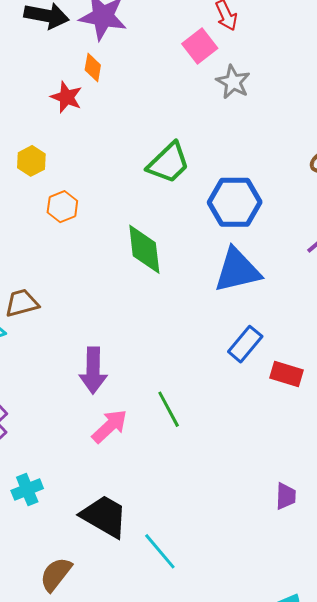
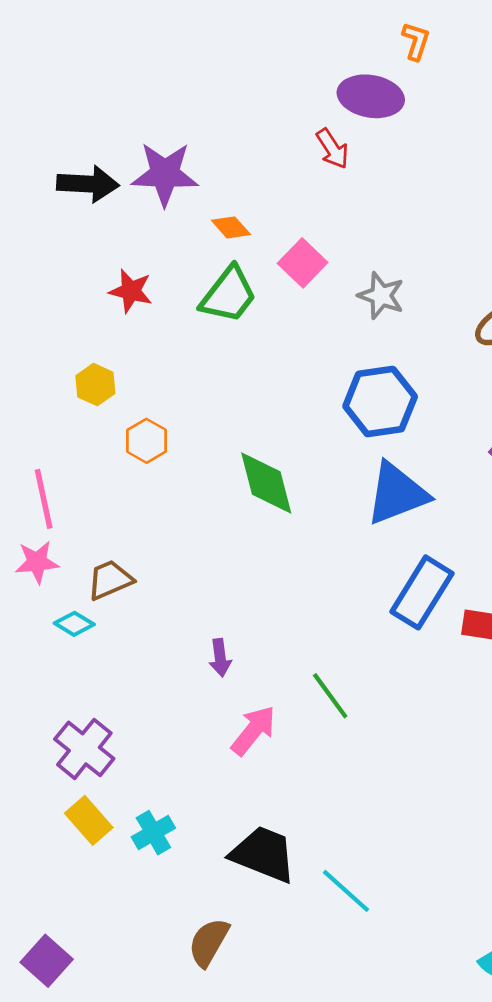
pink square: (200, 46) -> (303, 263), moved
orange diamond: (93, 68) -> (231, 227), moved, turned -44
gray star: (233, 82) -> (381, 296), moved
green trapezoid: (168, 163) -> (228, 295), moved
blue rectangle: (245, 344) -> (422, 592), size x1.4
purple arrow: (93, 370) -> (220, 658), size x0.6

